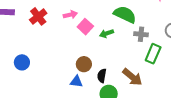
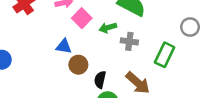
gray cross: (141, 34) -> (129, 41), moved
blue triangle: (76, 81) -> (64, 46), moved

